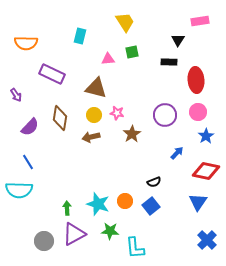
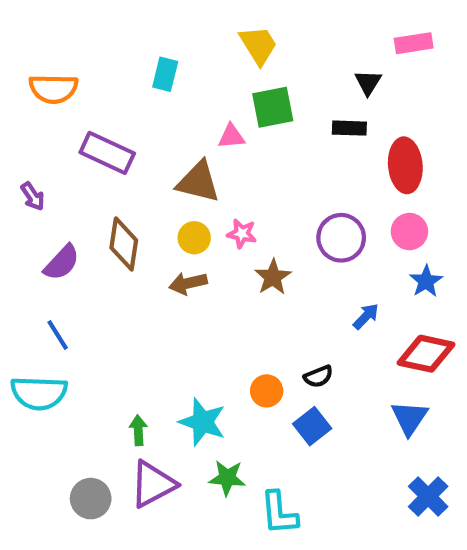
green square: (132, 52) -> (273, 107), size x1.5
pink triangle: (108, 59) -> (231, 136), moved
orange circle: (125, 201) -> (267, 391), moved

